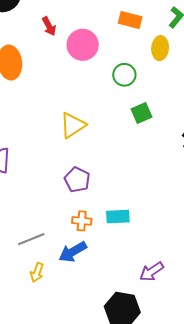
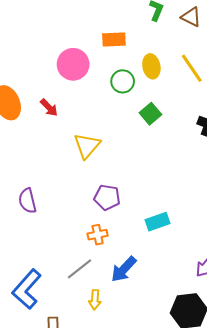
orange rectangle: (130, 20) -> (114, 39), moved
red arrow: (49, 26) -> (49, 108), moved
yellow ellipse: (160, 48) -> (151, 66), moved
orange cross: (82, 221) -> (98, 235), moved

